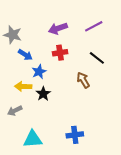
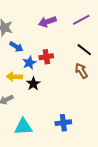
red cross: (60, 53) -> (46, 57), moved
brown arrow: (83, 80) -> (81, 71), moved

